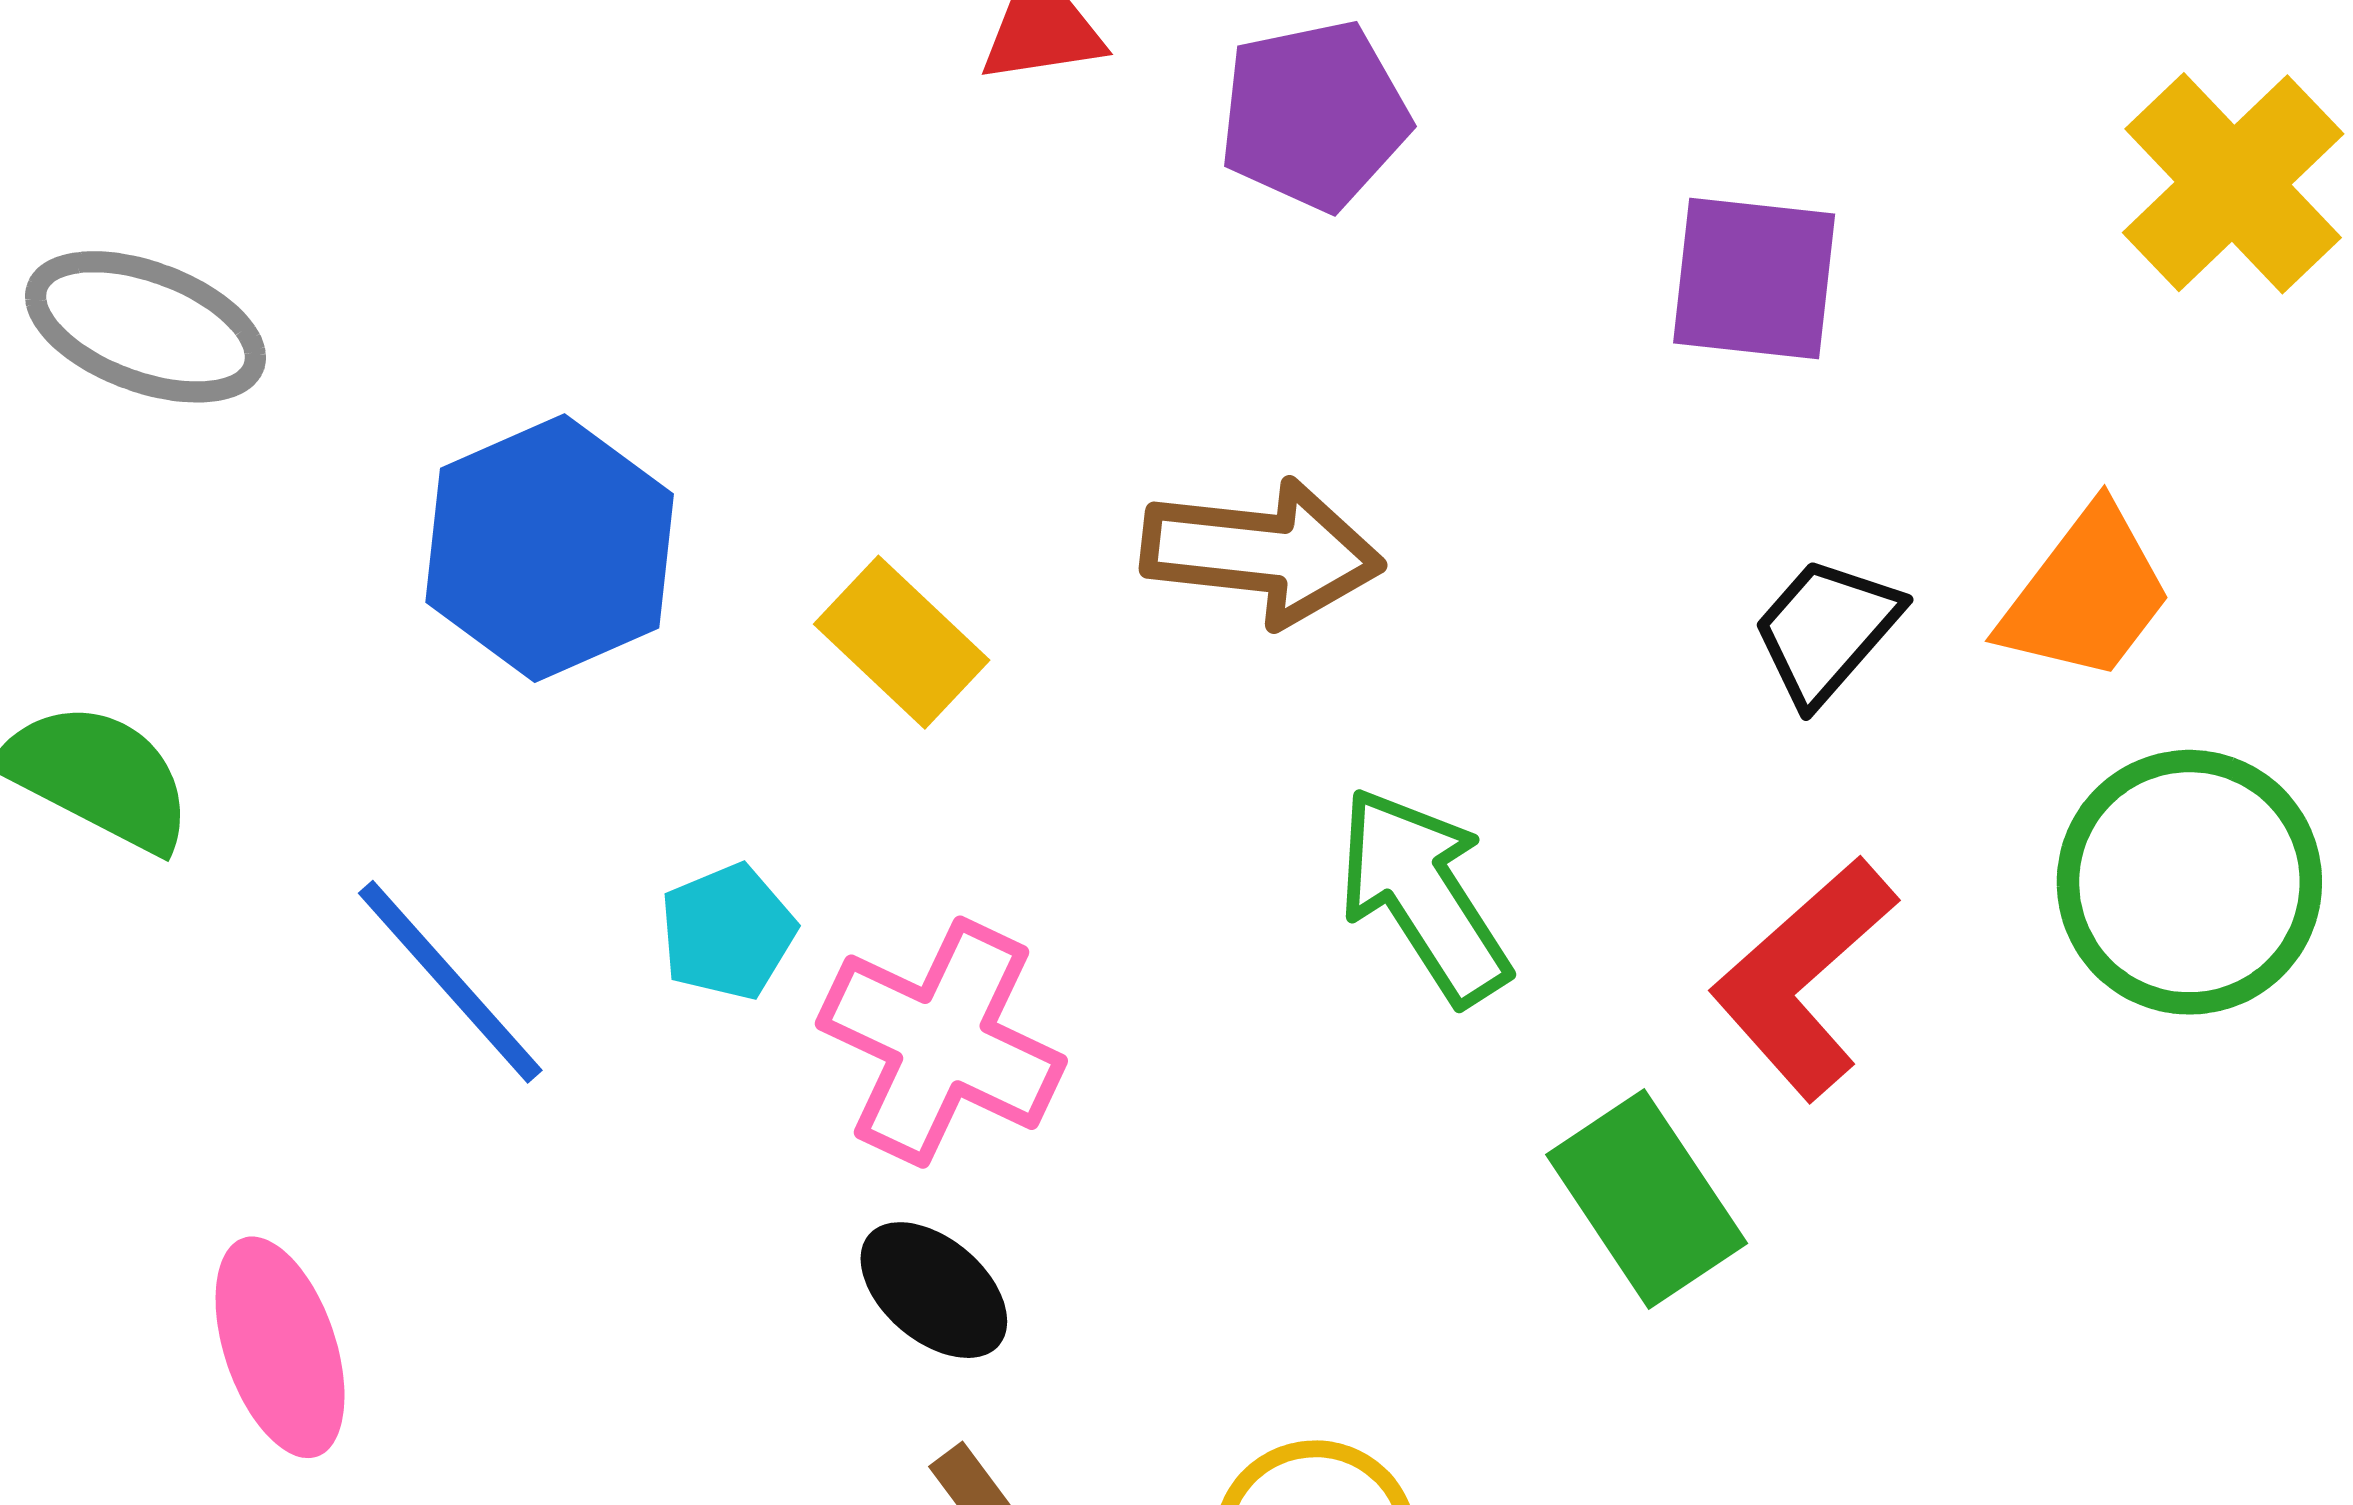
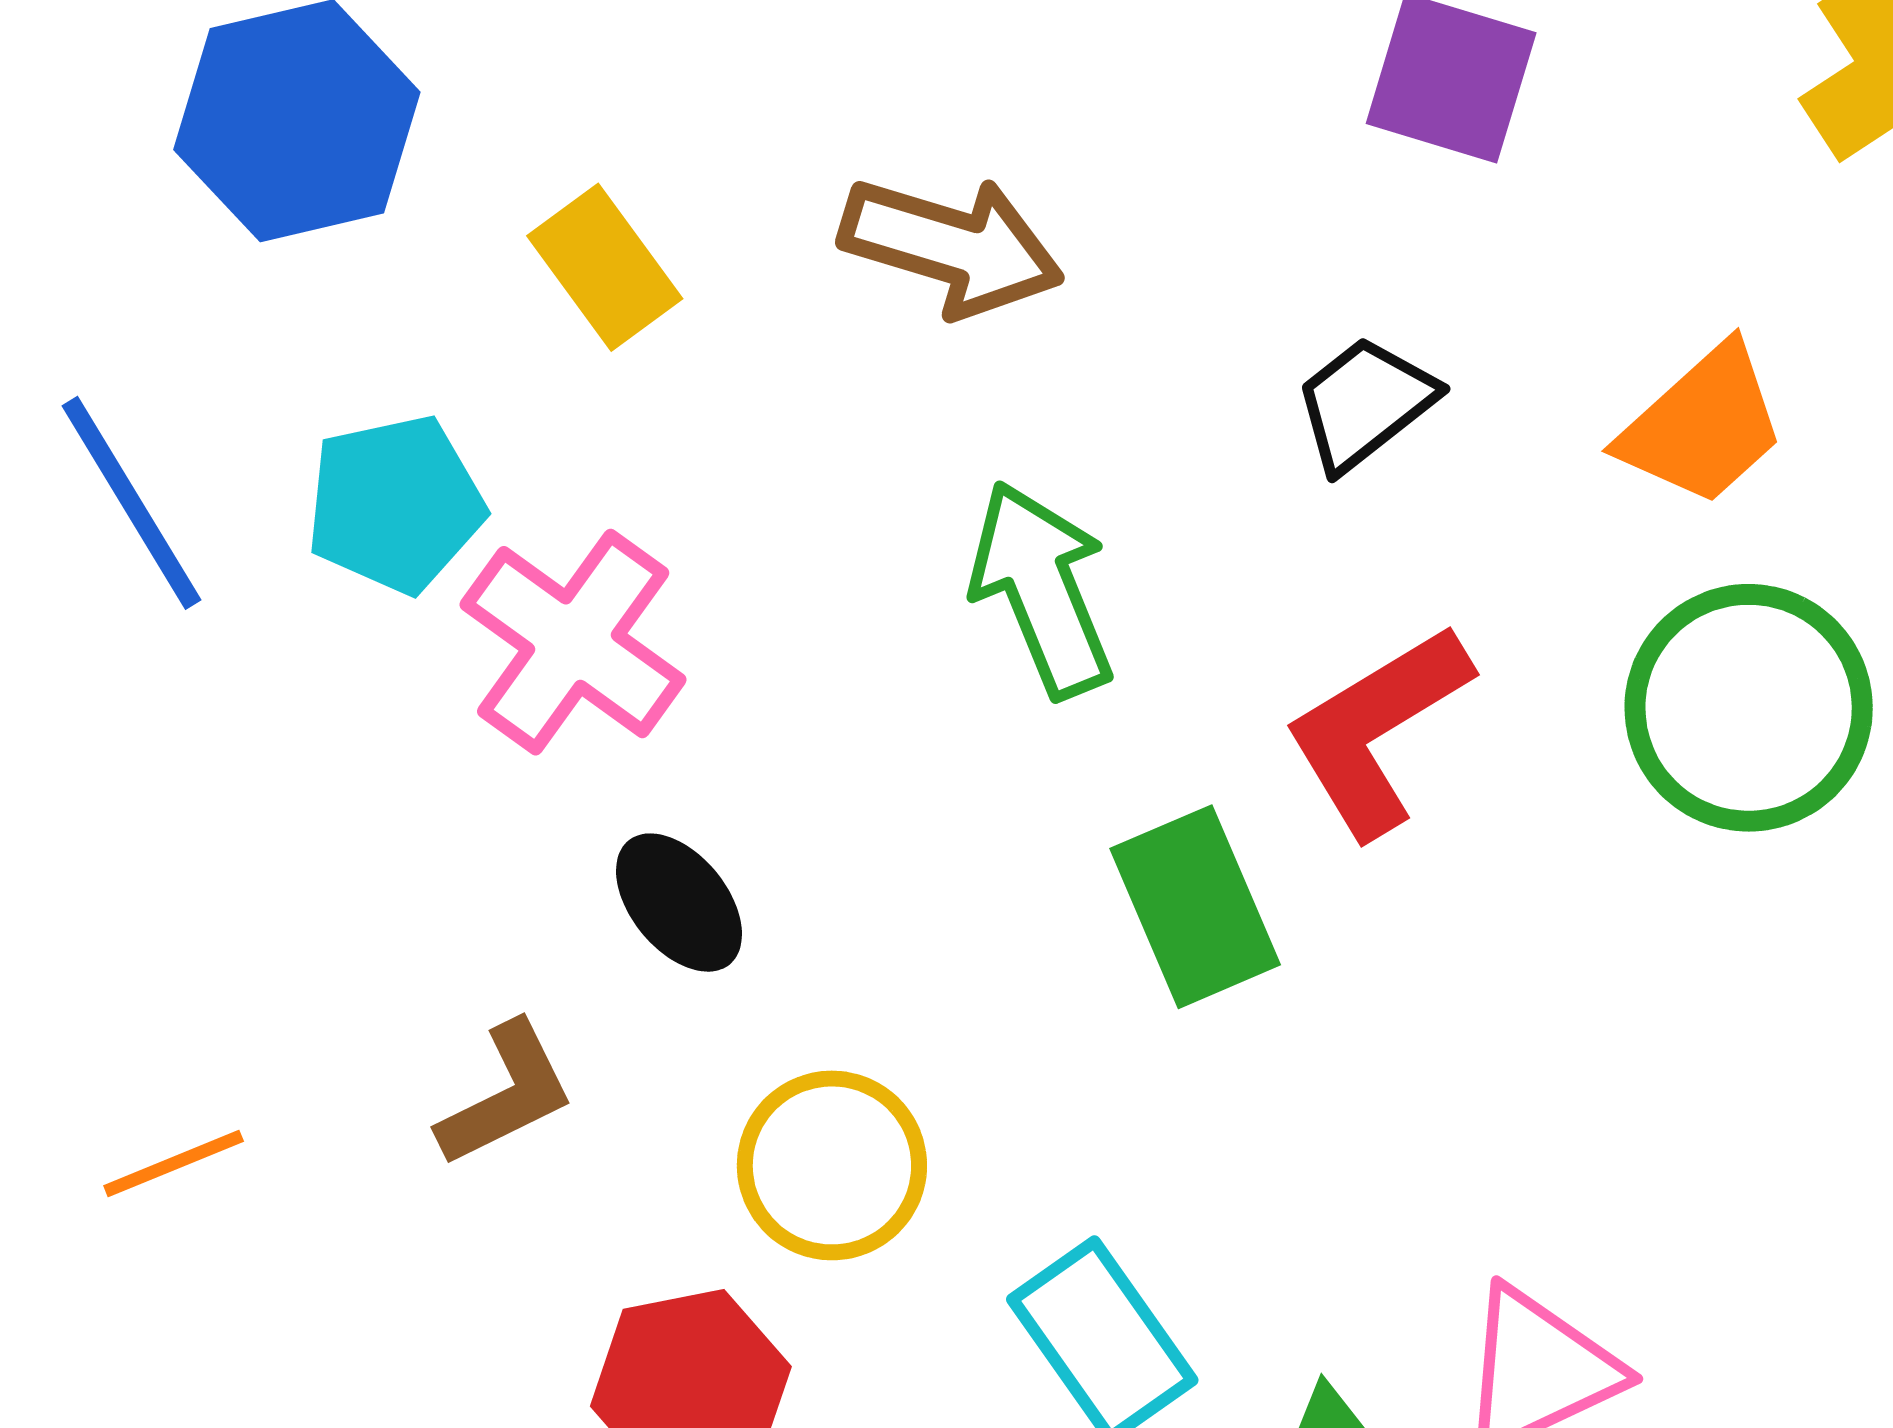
black trapezoid: (1826, 630) -> (1365, 403), moved
cyan pentagon: (728, 932) -> (395, 504), size x1.4
black ellipse: (934, 1290) -> (679, 903), moved

